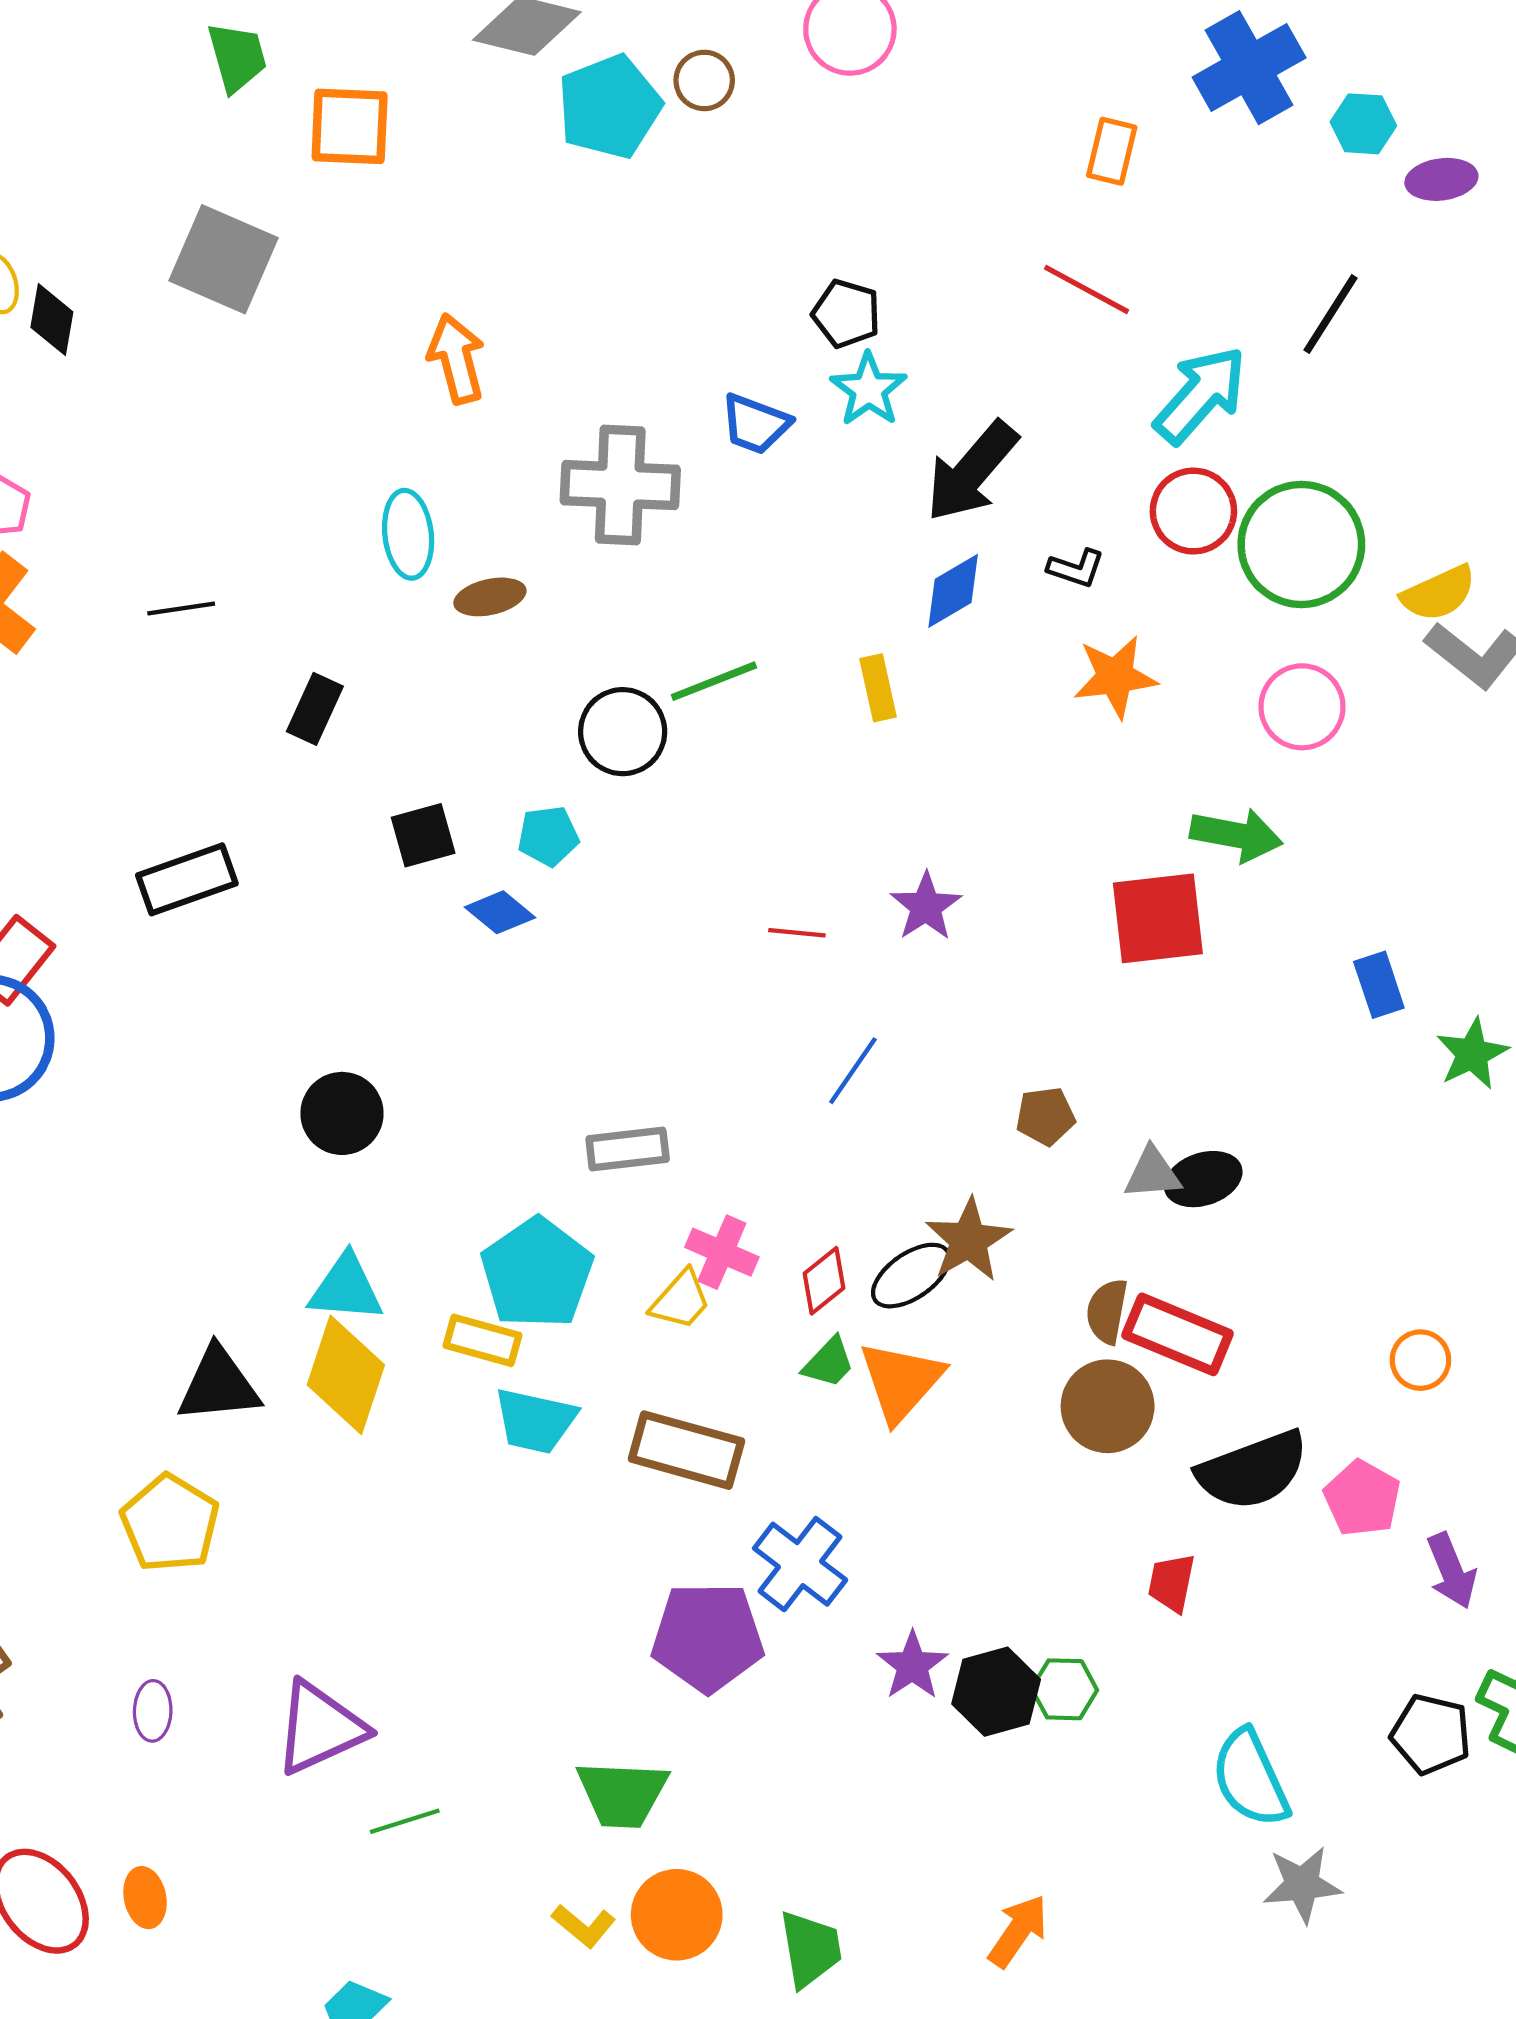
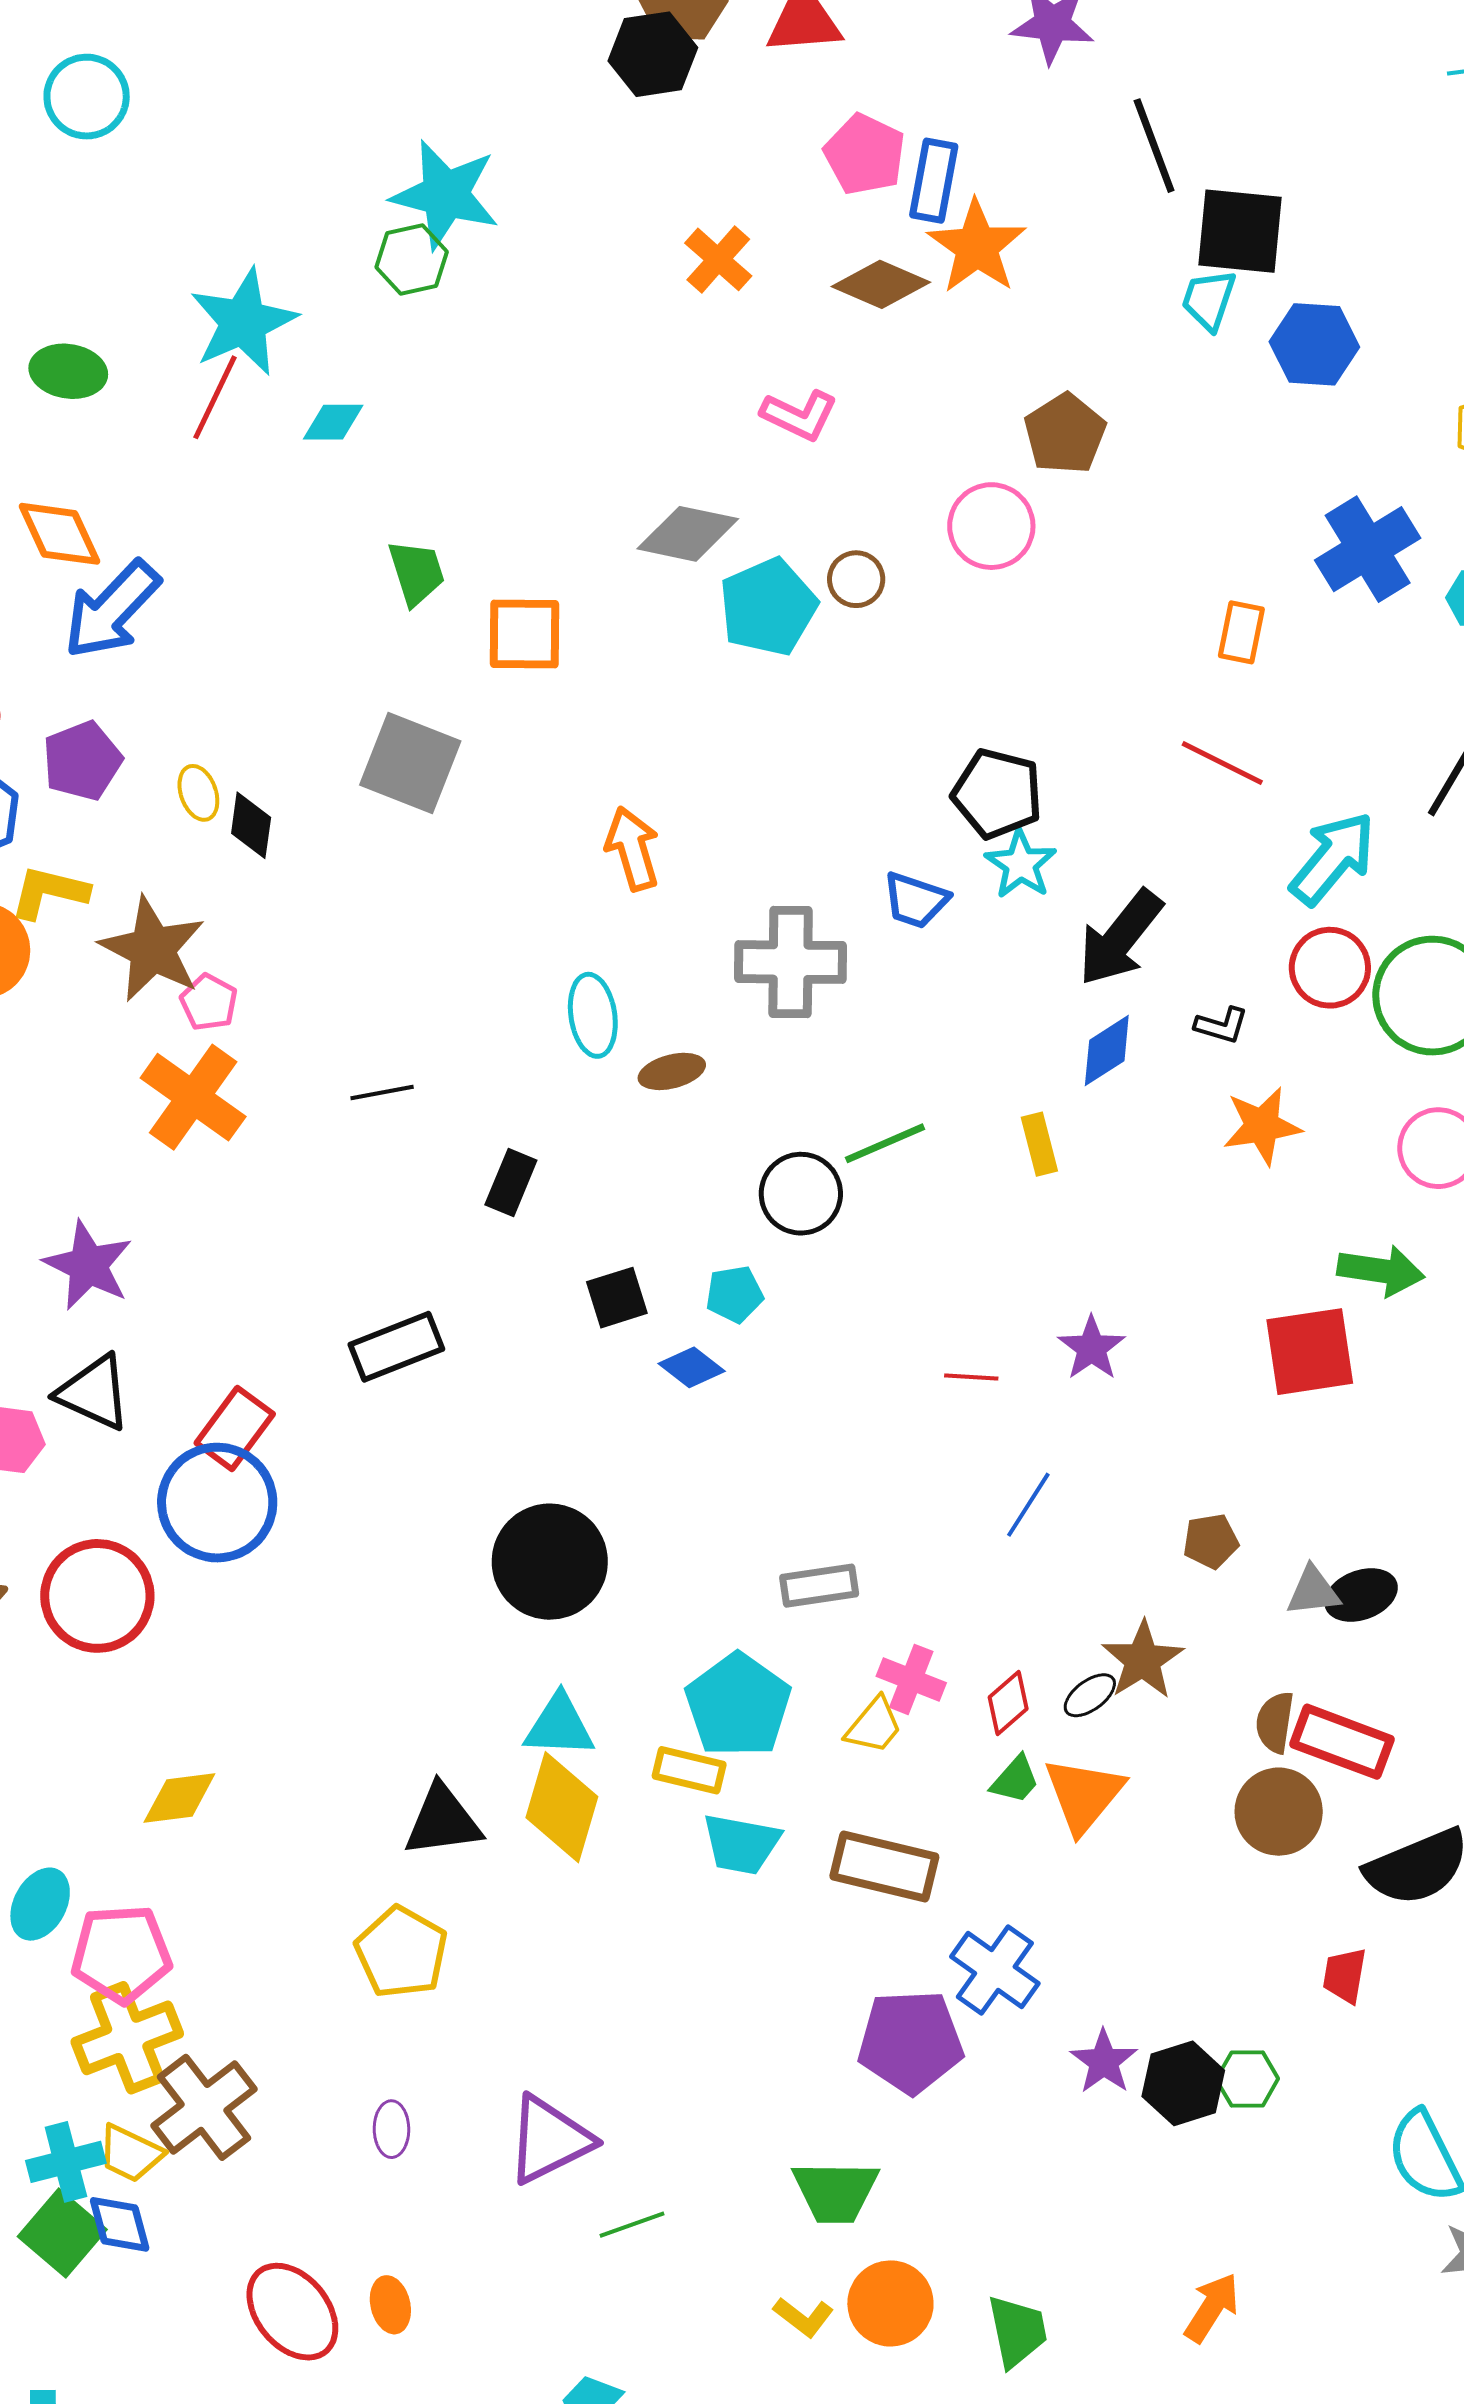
black pentagon: (846, 314) -> (997, 794), size x1.4
black circle: (342, 1113) -> (550, 1562), size x1.5
black ellipse: (911, 1276) -> (1090, 1695), size x0.7

